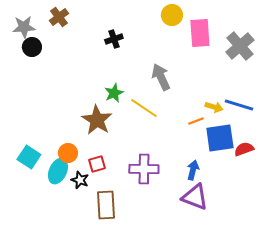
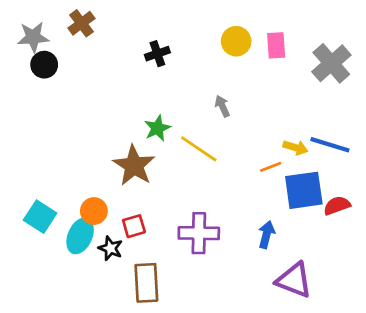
yellow circle: (172, 15) -> (236, 41), moved
pink rectangle: (200, 33) -> (276, 45), size x0.7
gray arrow: (161, 77) -> (222, 106), size x0.6
purple triangle: (195, 197) -> (294, 280), moved

